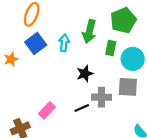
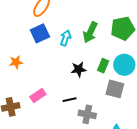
green rectangle: (111, 48) -> (103, 66), moved
orange star: (11, 59) -> (16, 62), moved
gray cross: (101, 97) -> (87, 114), moved

